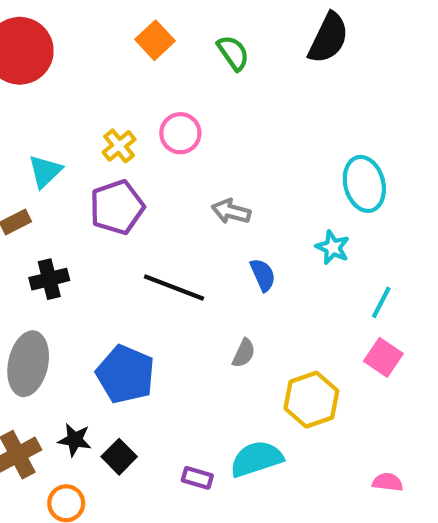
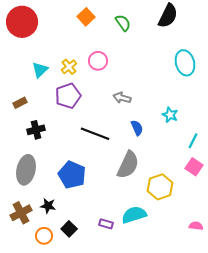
cyan triangle: (45, 171) -> (40, 70), moved
cyan ellipse: (364, 184) -> (185, 63), moved
gray semicircle: (244, 353) -> (128, 165), size x2.0
black square: (119, 457) -> (69, 229), moved

